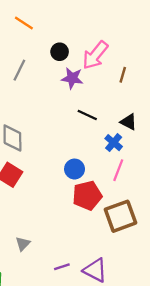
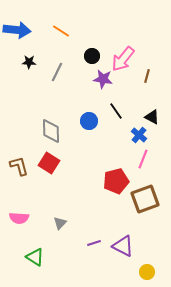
black line: (87, 115) -> (116, 111), turned 30
blue circle: (75, 169) -> (89, 121), moved

